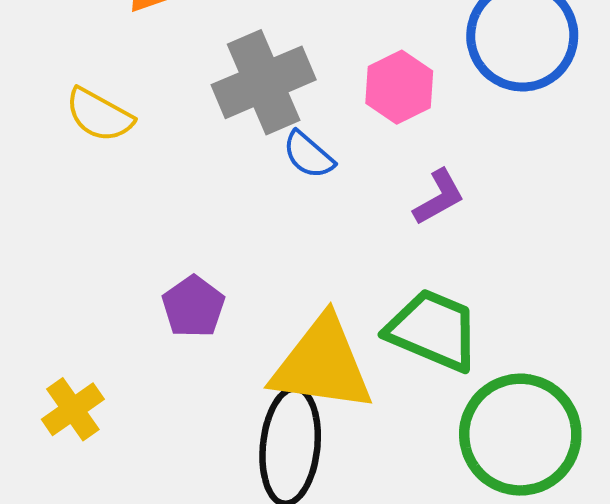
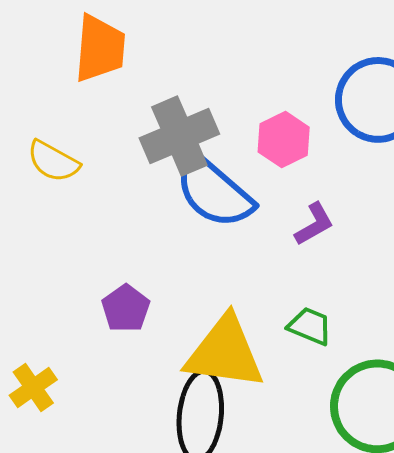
blue semicircle: (308, 155) -> (214, 192), size x2.0
green trapezoid: (433, 330) -> (310, 326), size x0.6

